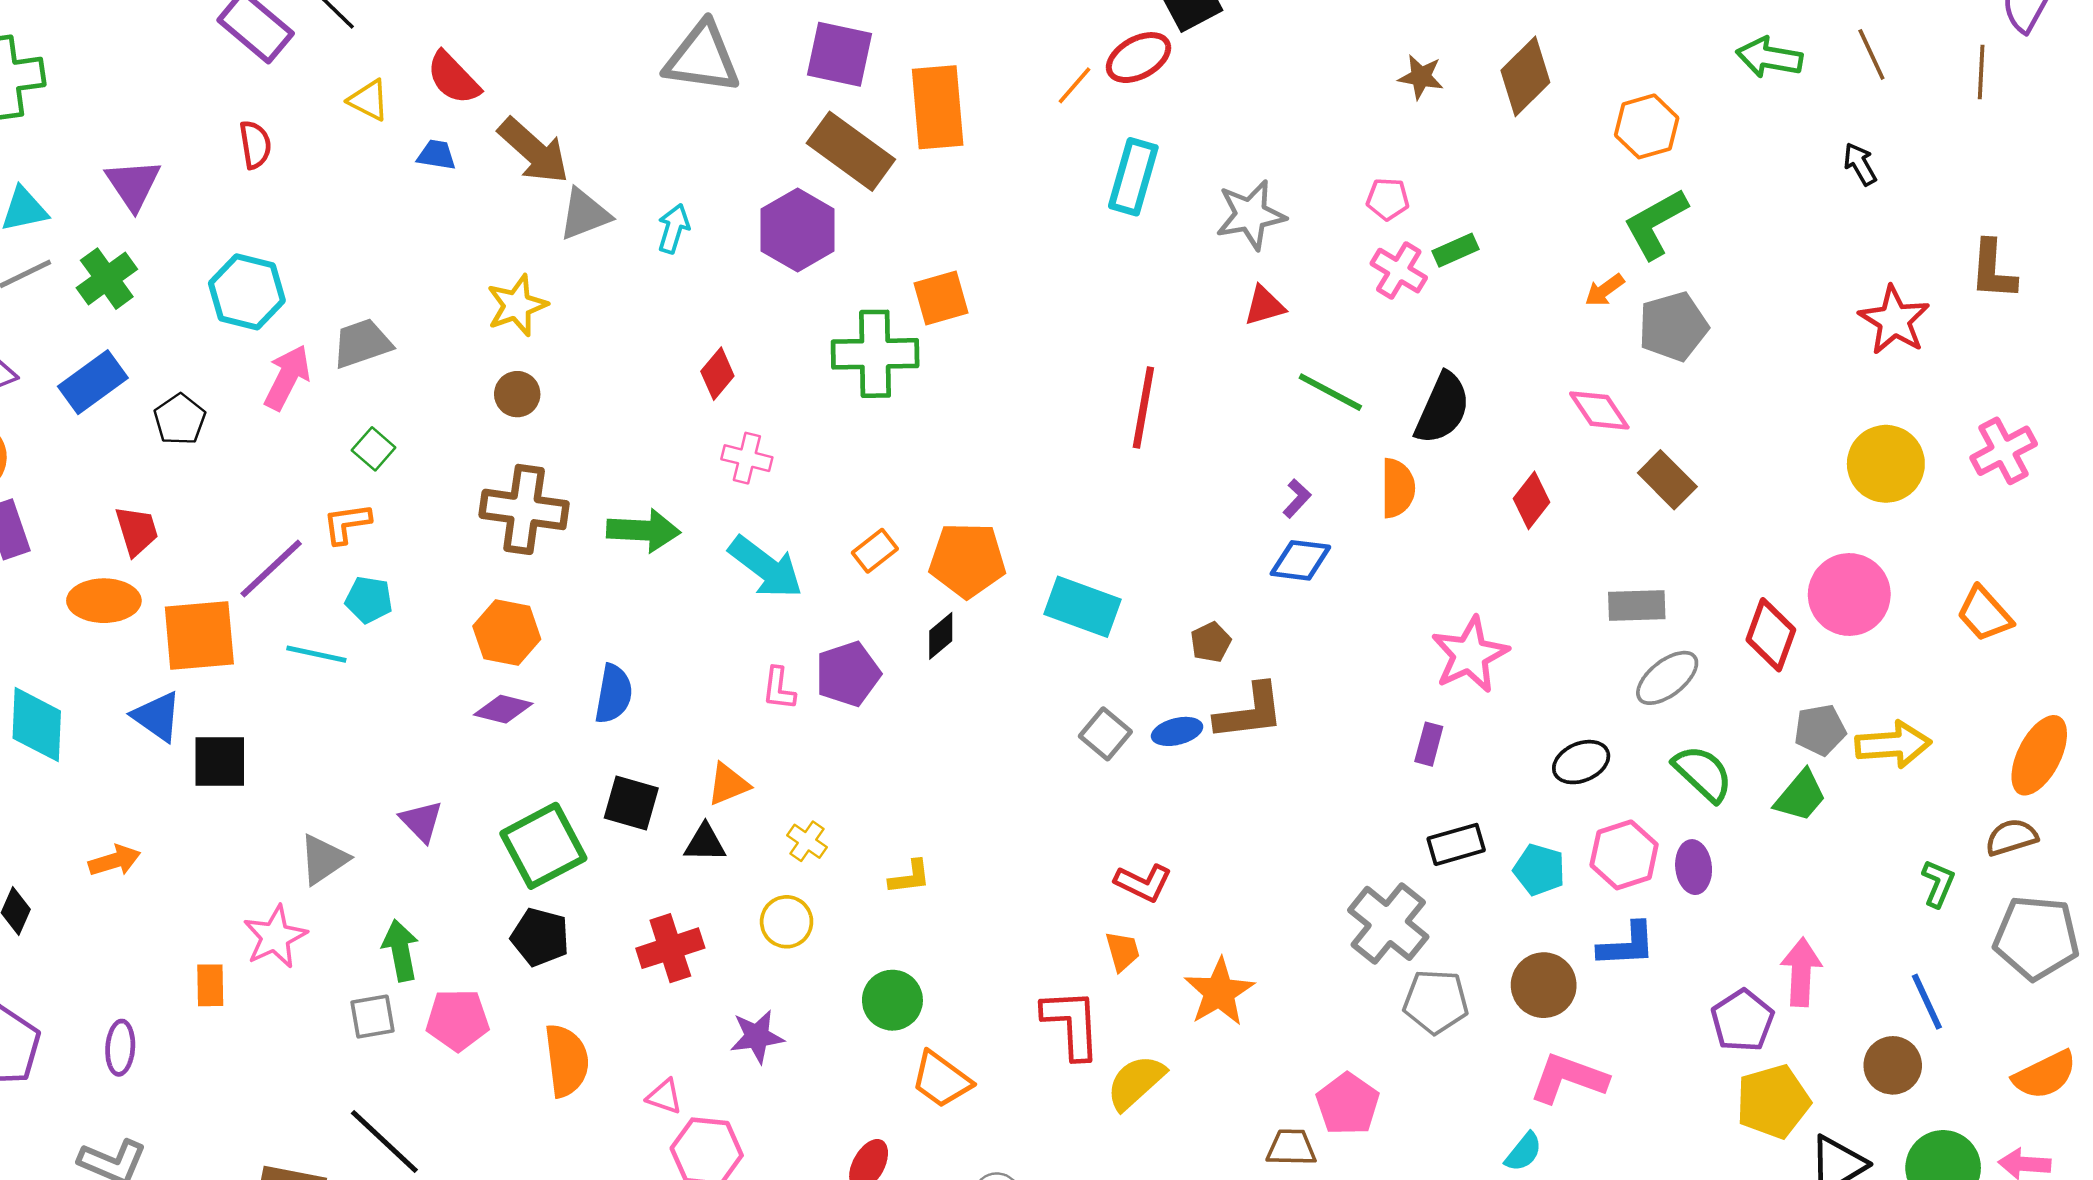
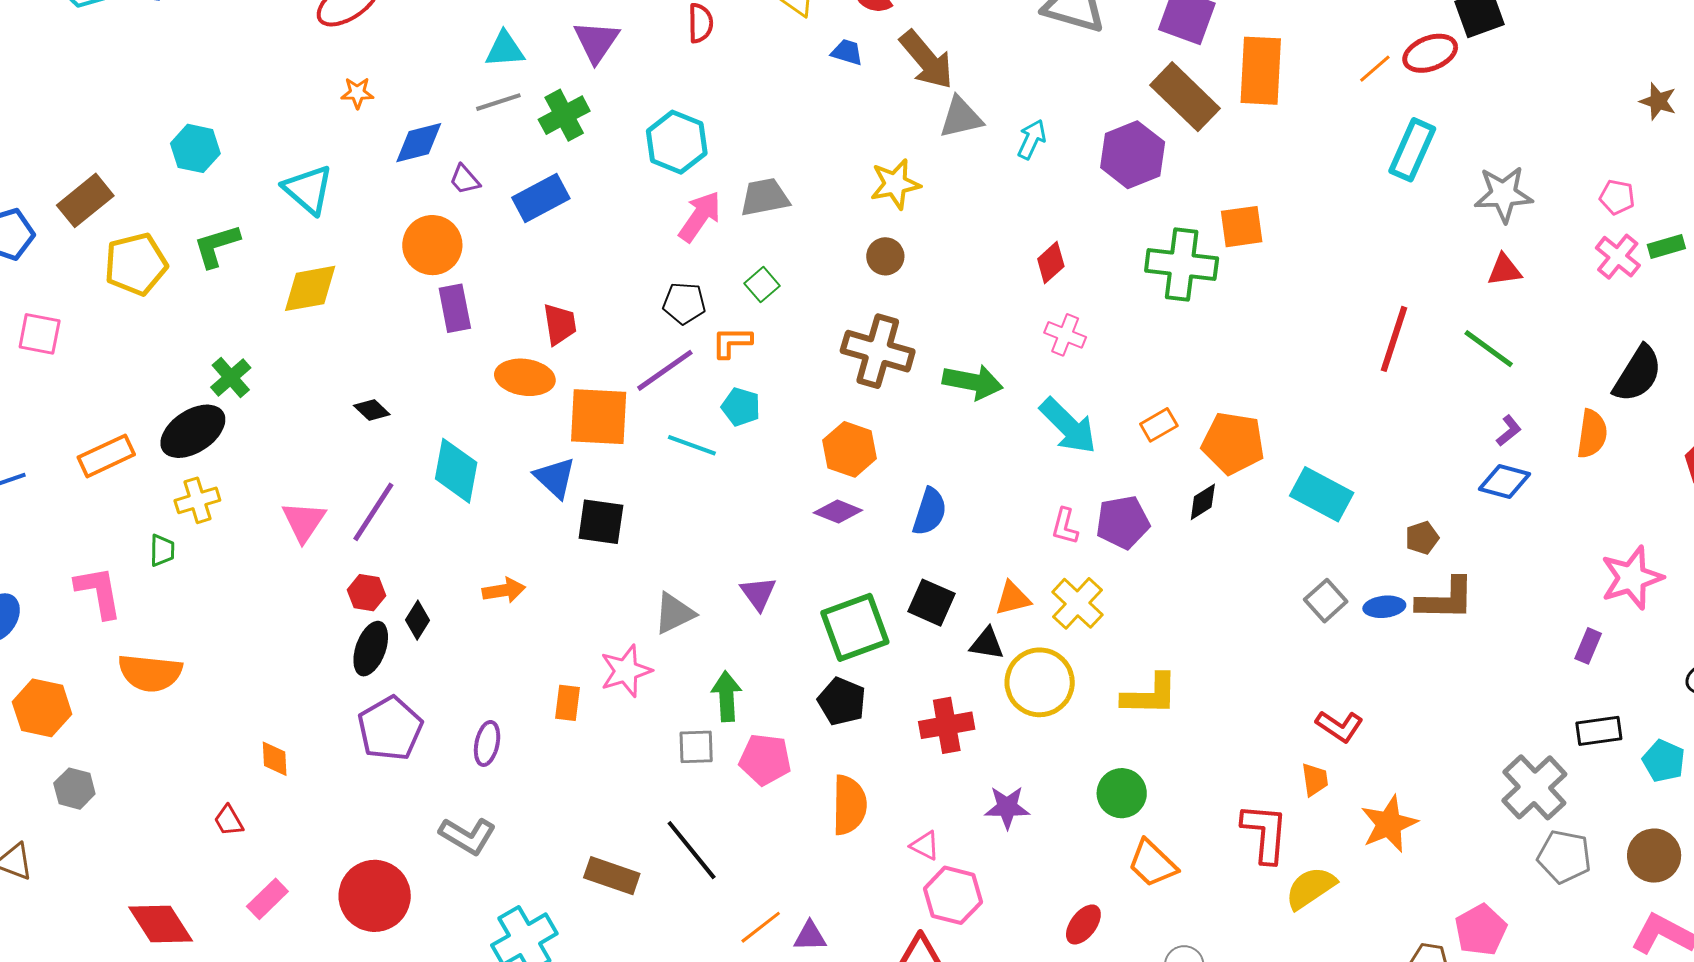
green line: (1330, 392) -> (1489, 349), moved
black pentagon: (180, 419) -> (684, 303), moved, turned 30
yellow cross: (807, 841) -> (1077, 603), moved, size x1.6
yellow L-shape: (910, 877) -> (1150, 695), size x1.6
yellow circle: (787, 922) -> (1040, 682), moved, size x1.6

